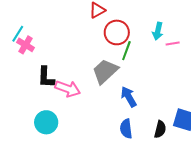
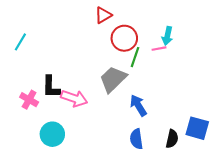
pink line: (173, 43) -> (159, 49), moved
pink cross: (26, 45) -> (29, 100), moved

